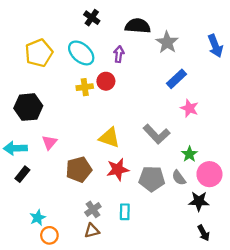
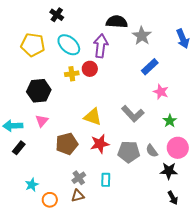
black cross: (92, 18) -> (57, 15), moved
yellow pentagon: (39, 53) -> (33, 45), turned 30
purple arrow: (119, 54) -> (101, 46), size x1.6
black hexagon: (28, 107) -> (39, 91), moved
green star: (189, 154) -> (170, 121), moved
orange circle: (49, 235) -> (50, 200), moved

